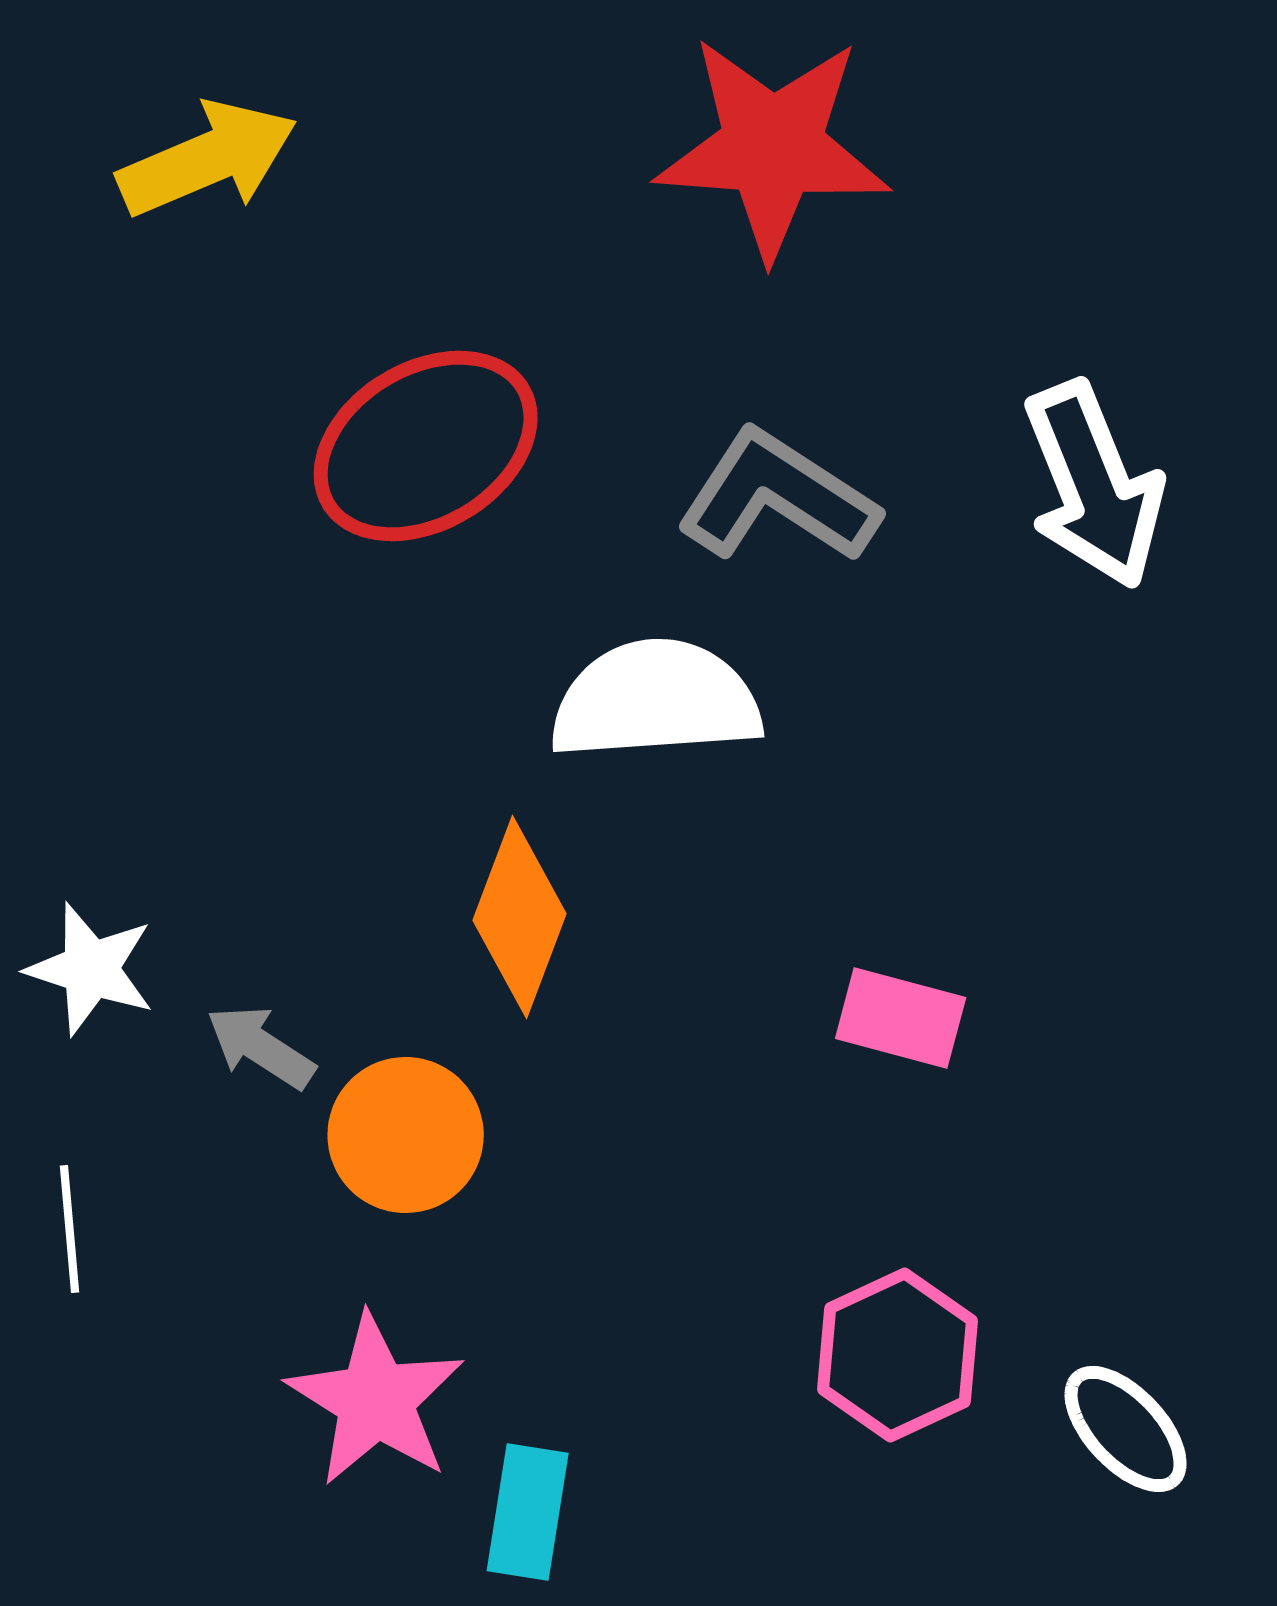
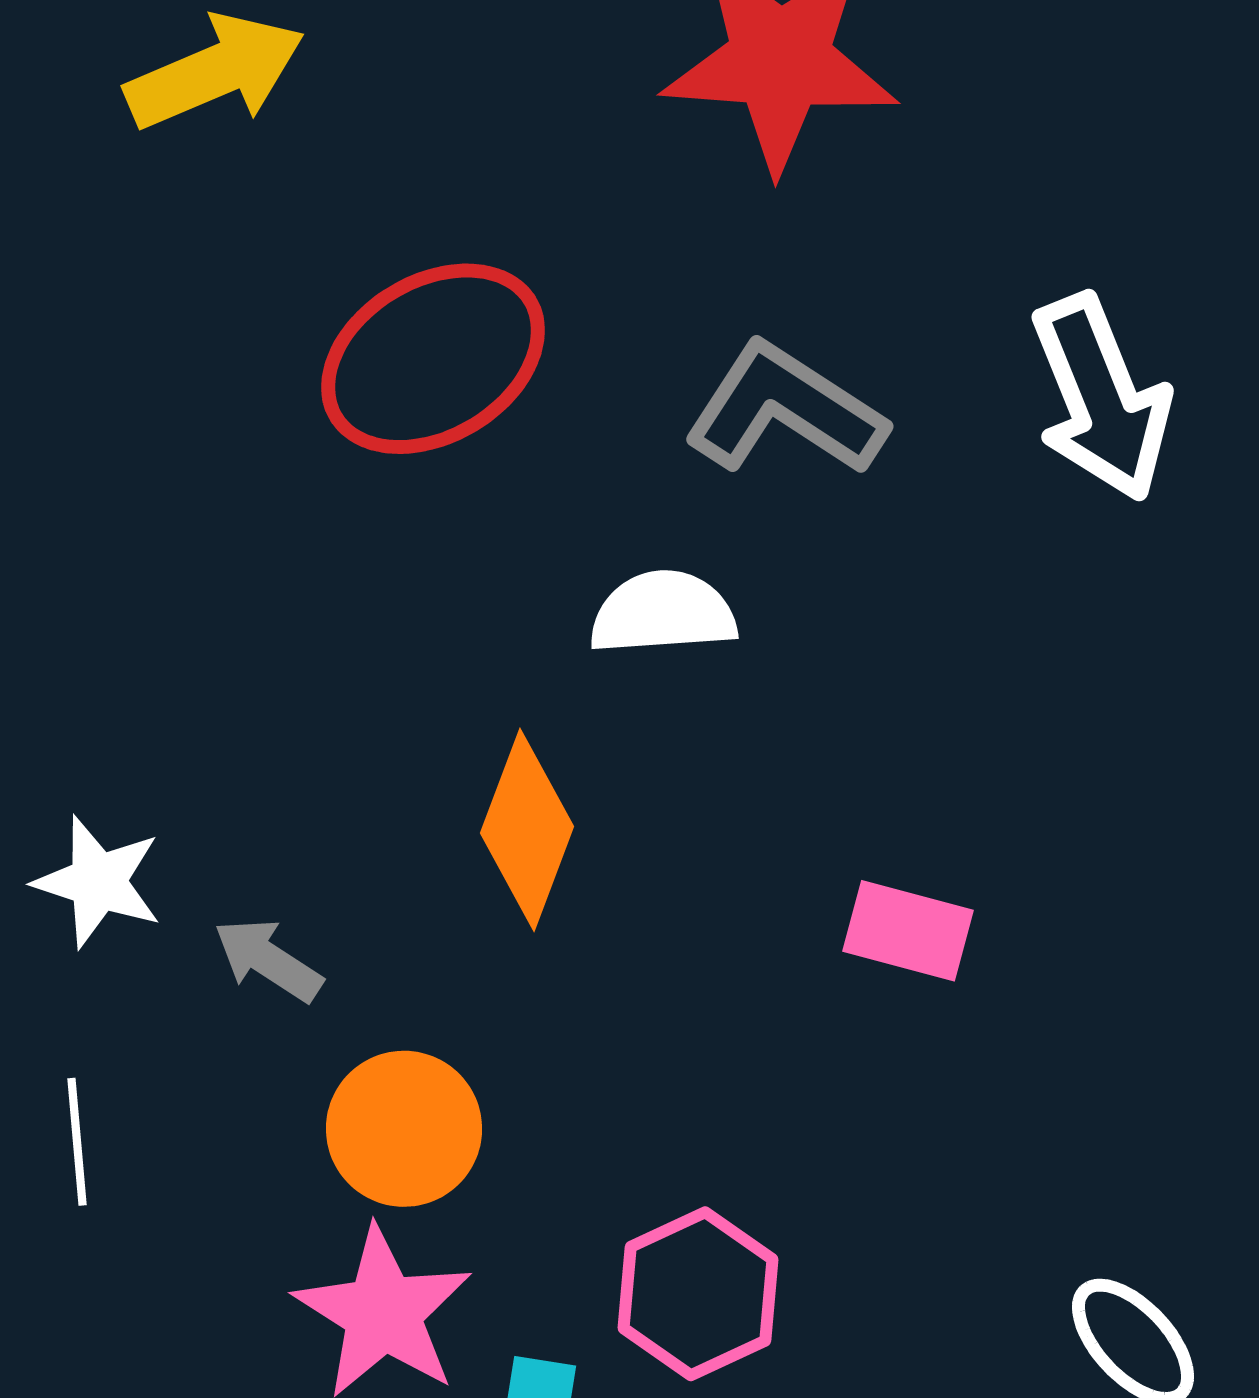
white semicircle: (656, 700) -> (663, 613), size x0.7
orange circle: (406, 1135) -> (404, 1129), moved
pink hexagon: (898, 1355) -> (698, 1294), moved

